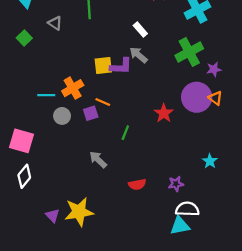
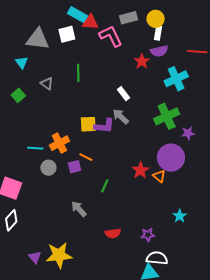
orange triangle: (215, 98) -> (159, 176), moved

